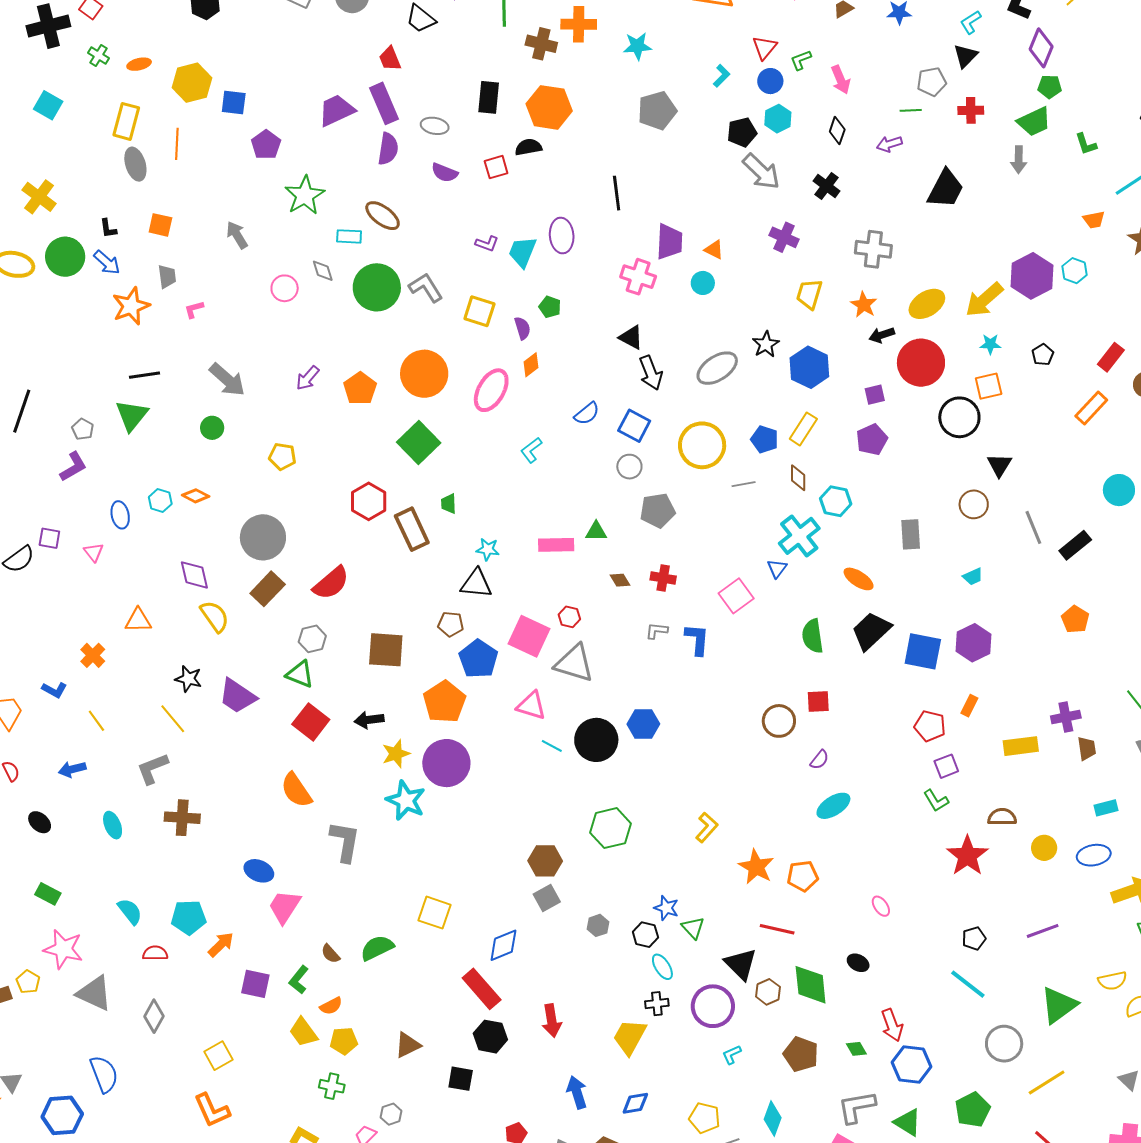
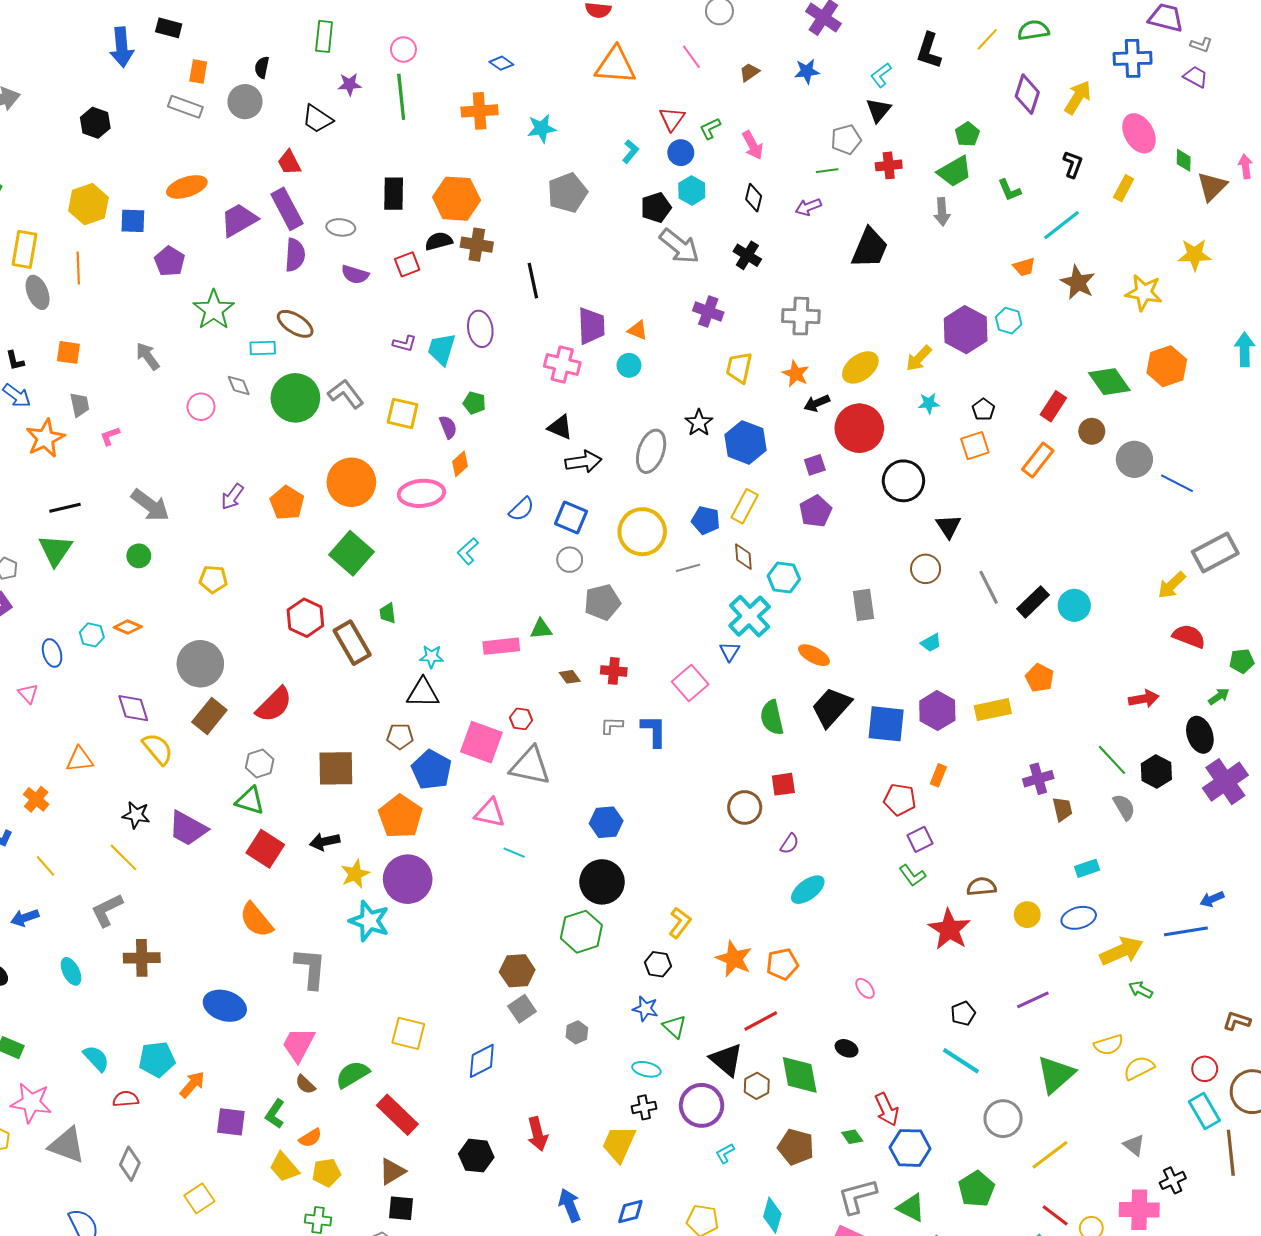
brown cross: (541, 44) -> (477, 245), moved
purple diamond: (1041, 48) -> (1027, 94), moved
orange ellipse: (139, 64) -> (187, 187), moved, size x1.6
green pentagon: (1050, 87) -> (967, 134), turned -30
yellow arrow: (984, 300) -> (919, 358), size x0.7
gray ellipse: (717, 368) -> (651, 451), turned -33
black arrow: (651, 373) -> (583, 462), turned -72
orange square: (989, 386) -> (975, 446), moved
pink ellipse: (491, 390) -> (421, 493), turned 60
cyan circle: (1119, 490) -> (1074, 605), moved
black circle: (596, 740) -> (602, 882), moved
yellow rectangle: (1021, 746) -> (993, 710), moved
blue ellipse: (259, 871) -> (225, 1006), size x1.4
pink trapezoid: (285, 907) -> (298, 1045), moved
red line: (777, 929) -> (761, 1021), turned -36
black hexagon: (645, 935) -> (658, 964), moved
cyan ellipse: (662, 967) -> (646, 1069), turned -40
red rectangle: (482, 989) -> (397, 1115), moved
black square: (461, 1079) -> (401, 1208), moved

